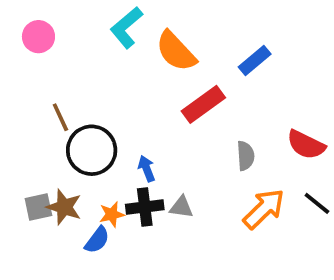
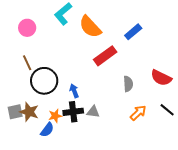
pink circle: (38, 37) -> (27, 28), moved
orange arrow: (264, 209) -> (138, 113), size x0.7

